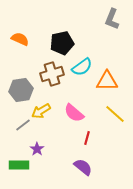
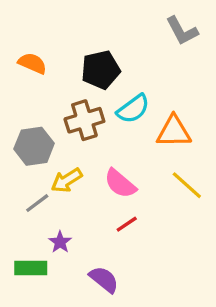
gray L-shape: (112, 19) -> (182, 31), turned -50
red line: (87, 138) -> (127, 224), moved, turned 40
purple semicircle: (83, 167) -> (104, 279), moved

